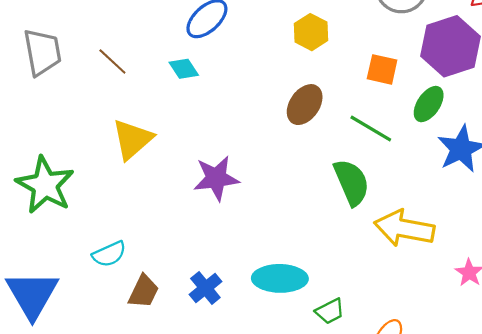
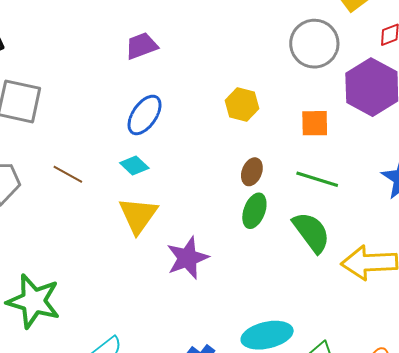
green ellipse: (429, 104) -> (254, 211), moved
brown ellipse: (305, 105) -> (252, 172), size x0.7
yellow triangle: (132, 139) -> (138, 215), moved

